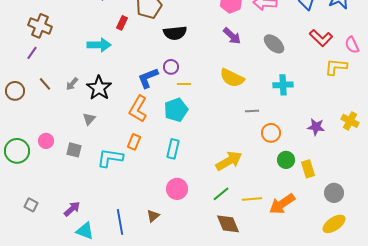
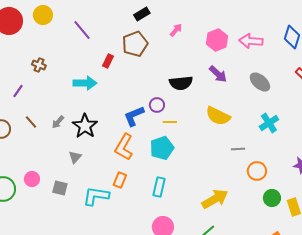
brown cross: (40, 26) -> (39, 65), moved, size x0.6
black semicircle: (175, 33) -> (181, 83), moved
cyan cross: (283, 85) -> (269, 123), turned -30

